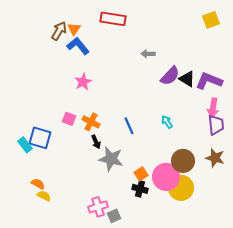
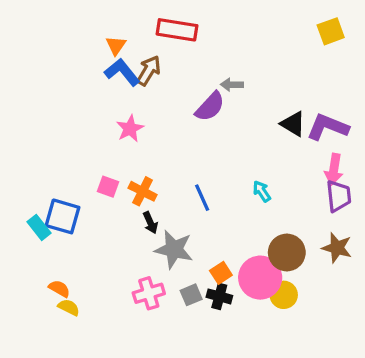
brown arrow: (59, 31) -> (149, 71), moved
purple semicircle: (170, 76) -> (210, 107), moved
yellow circle: (181, 188) -> (284, 295), size x0.7
pink cross: (98, 207) -> (149, 293), moved
gray square: (114, 216) -> (191, 295), moved

